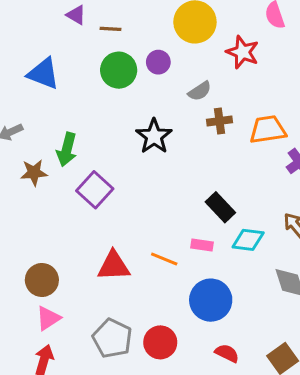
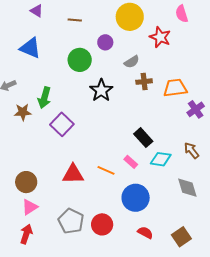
purple triangle: (76, 15) -> (37, 11), moved
green circle: (119, 70) -> (80, 60), moved
pink rectangle: (202, 245) -> (131, 162), turned 32

